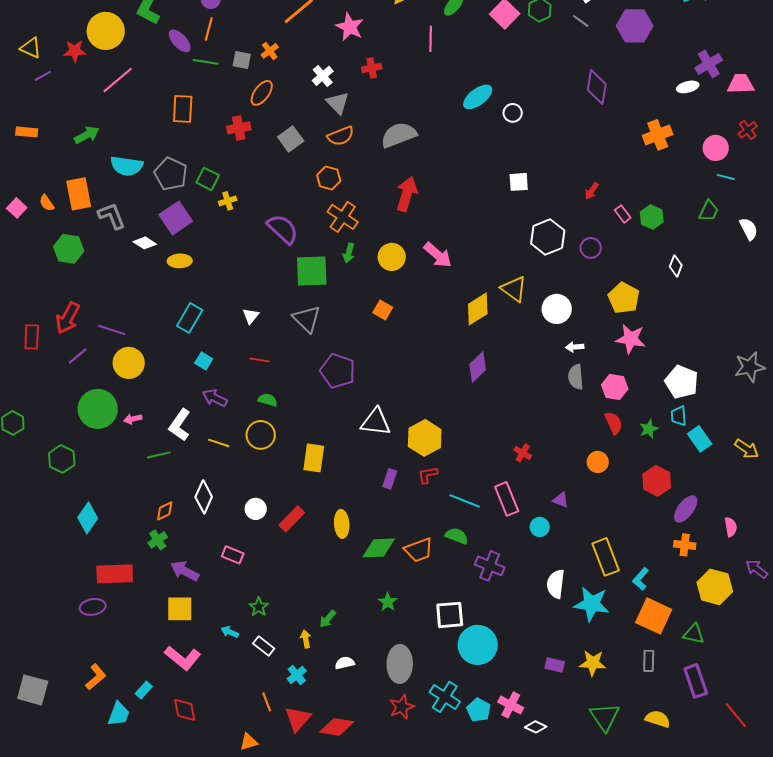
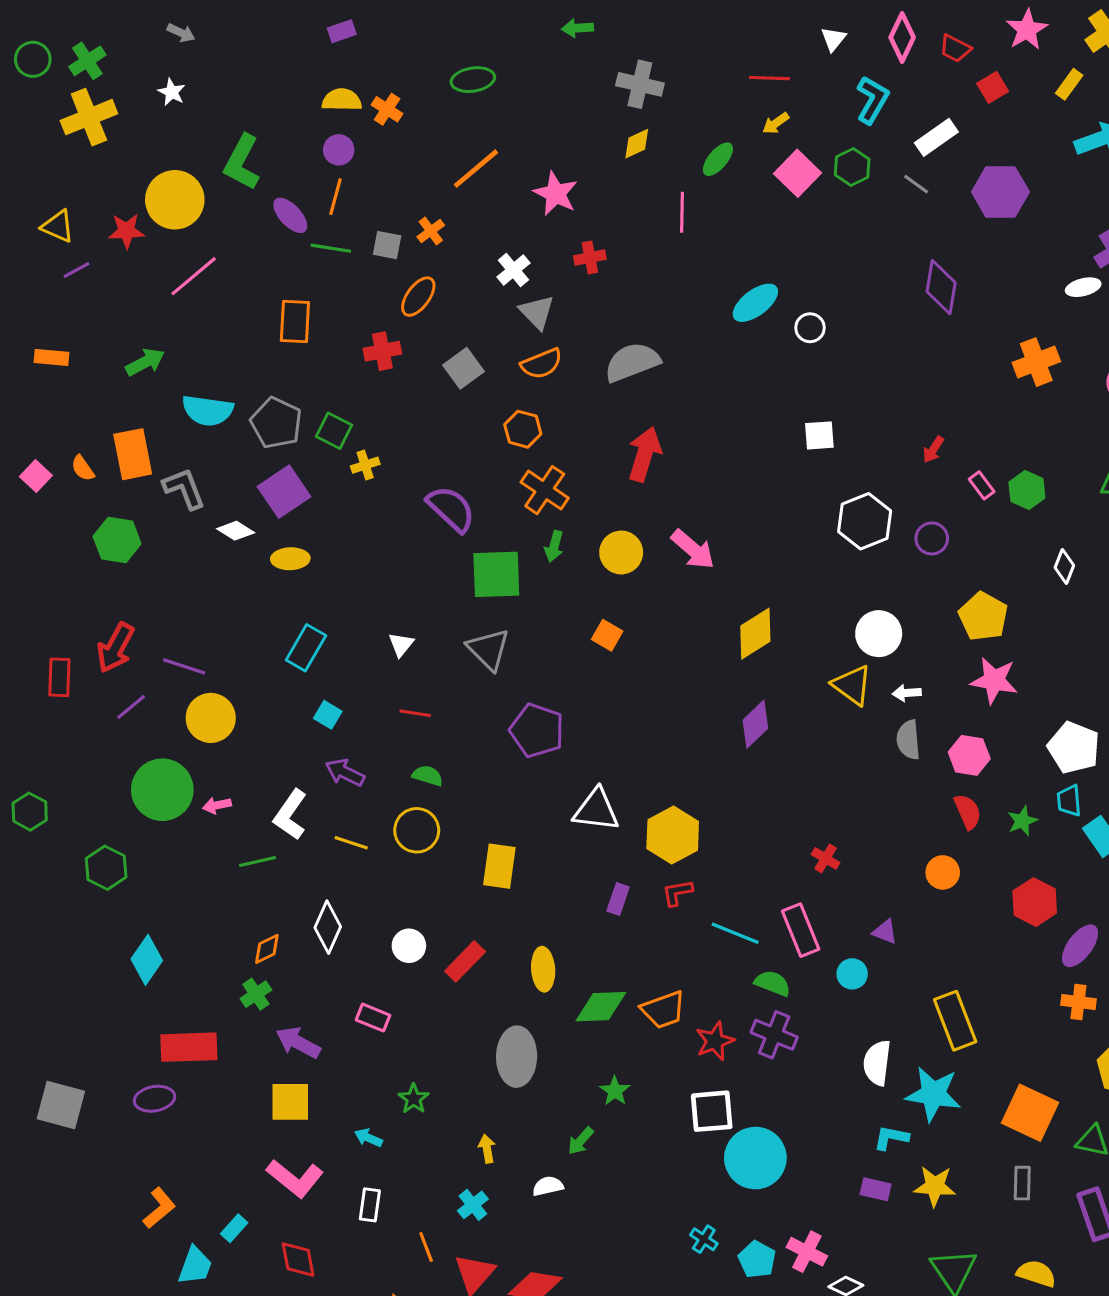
yellow triangle: (514, 289) -> (852, 685), moved
green semicircle: (457, 536) -> (773, 983), moved
cyan L-shape: (641, 579) -> (891, 1138), moved, turned 60
green arrow: (328, 619) -> (581, 1141), moved
white rectangle: (264, 646) -> (370, 1205), moved, turned 60
gray ellipse: (400, 664) -> (517, 1057), moved
gray square: (33, 690) -> (61, 1105), moved
cyan cross: (445, 697) -> (704, 1239), size x0.6
red star: (402, 707) -> (715, 1041), moved

